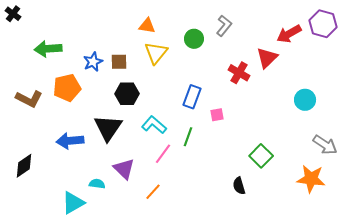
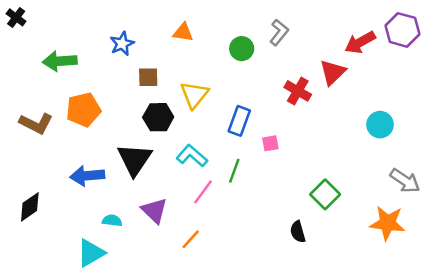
yellow triangle: (156, 53) -> (194, 95), moved
blue star: (93, 62) -> (122, 44), moved
cyan semicircle: (97, 184) -> (112, 221), moved

